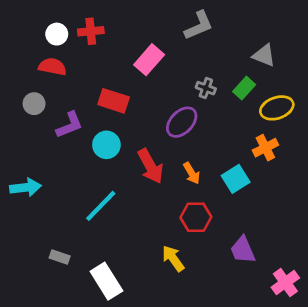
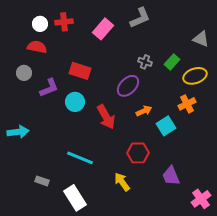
gray triangle: (264, 55) -> (201, 39), moved
pink rectangle: (149, 60) -> (103, 29), moved
orange arrow: (192, 173) -> (144, 111), moved, turned -84
cyan line: (101, 206) -> (80, 158), moved, turned 68

